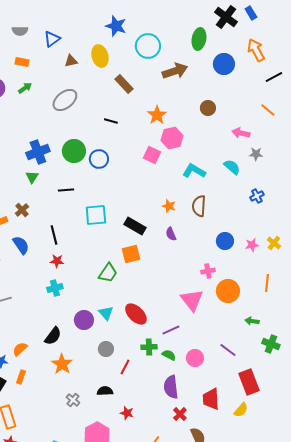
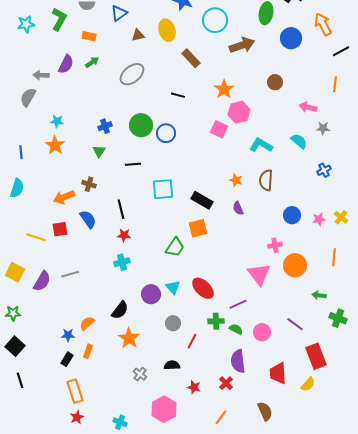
orange line: (268, 110) -> (335, 84), turned 56
blue cross: (38, 152) -> (105, 126), size x0.6
brown cross: (22, 210) -> (89, 184), turned -32
red cross: (180, 414) -> (226, 383), moved

